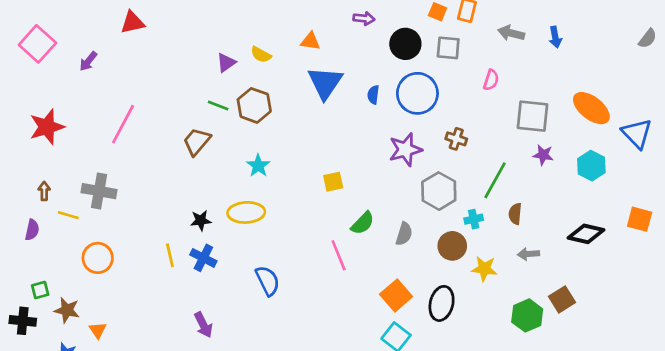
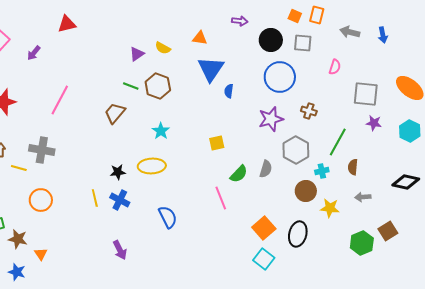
blue semicircle: (373, 95) -> (229, 91), moved
gray semicircle: (404, 234) -> (266, 169), moved

